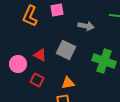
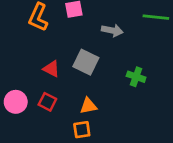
green cross: (104, 61) -> (136, 77), size x0.6
pink circle: (18, 64) -> (16, 102), moved

